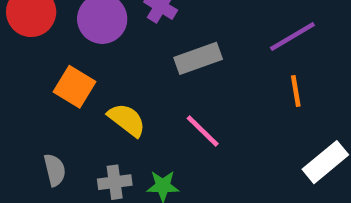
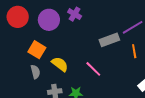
gray rectangle: (198, 58) -> (109, 40), moved
gray semicircle: (55, 170) -> (35, 72), moved

